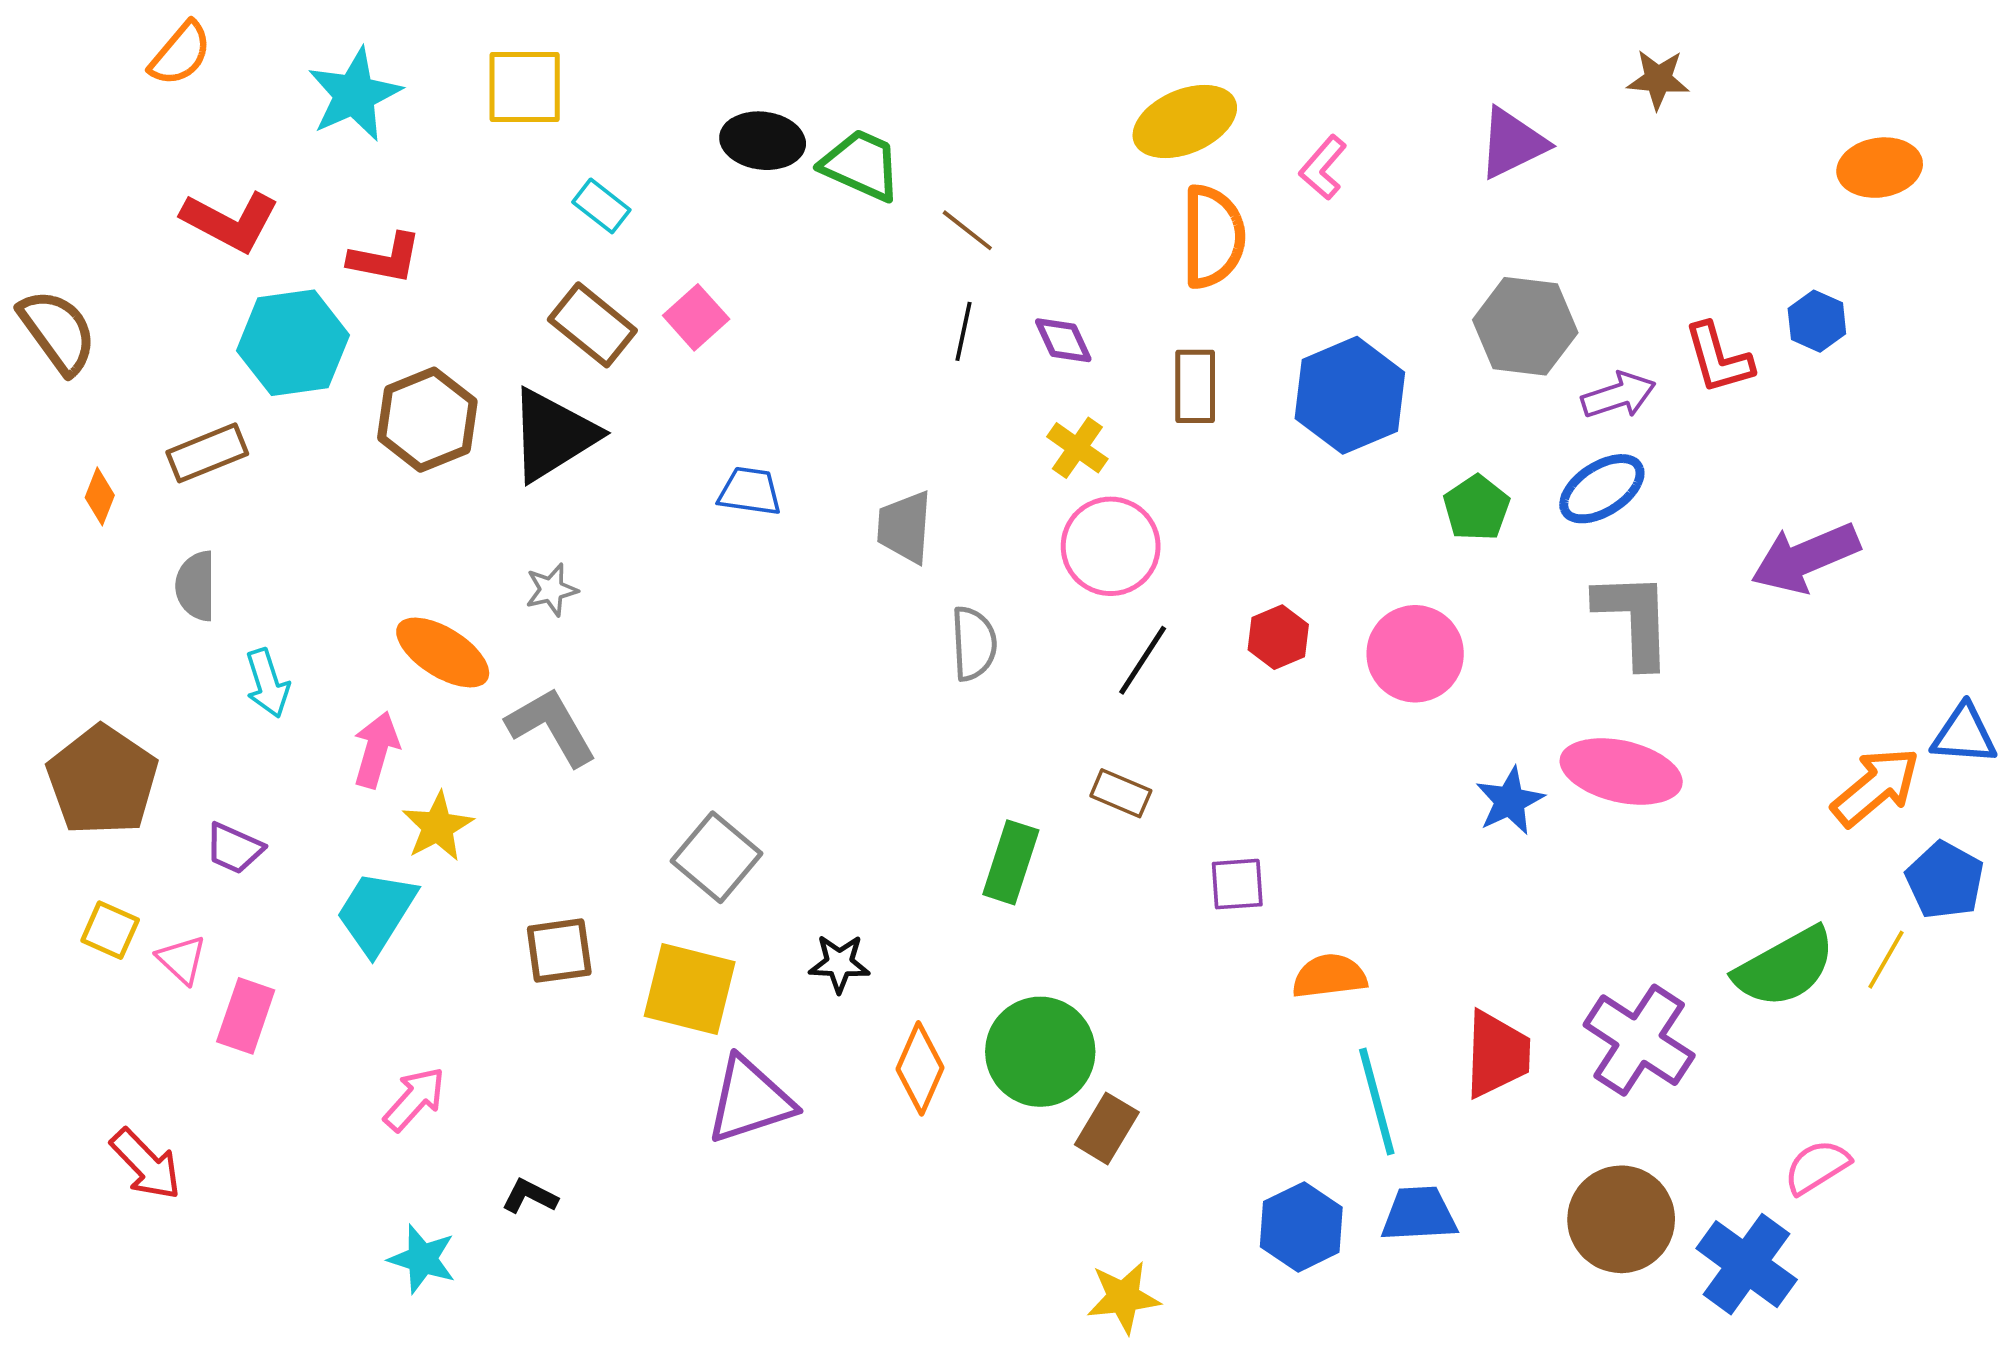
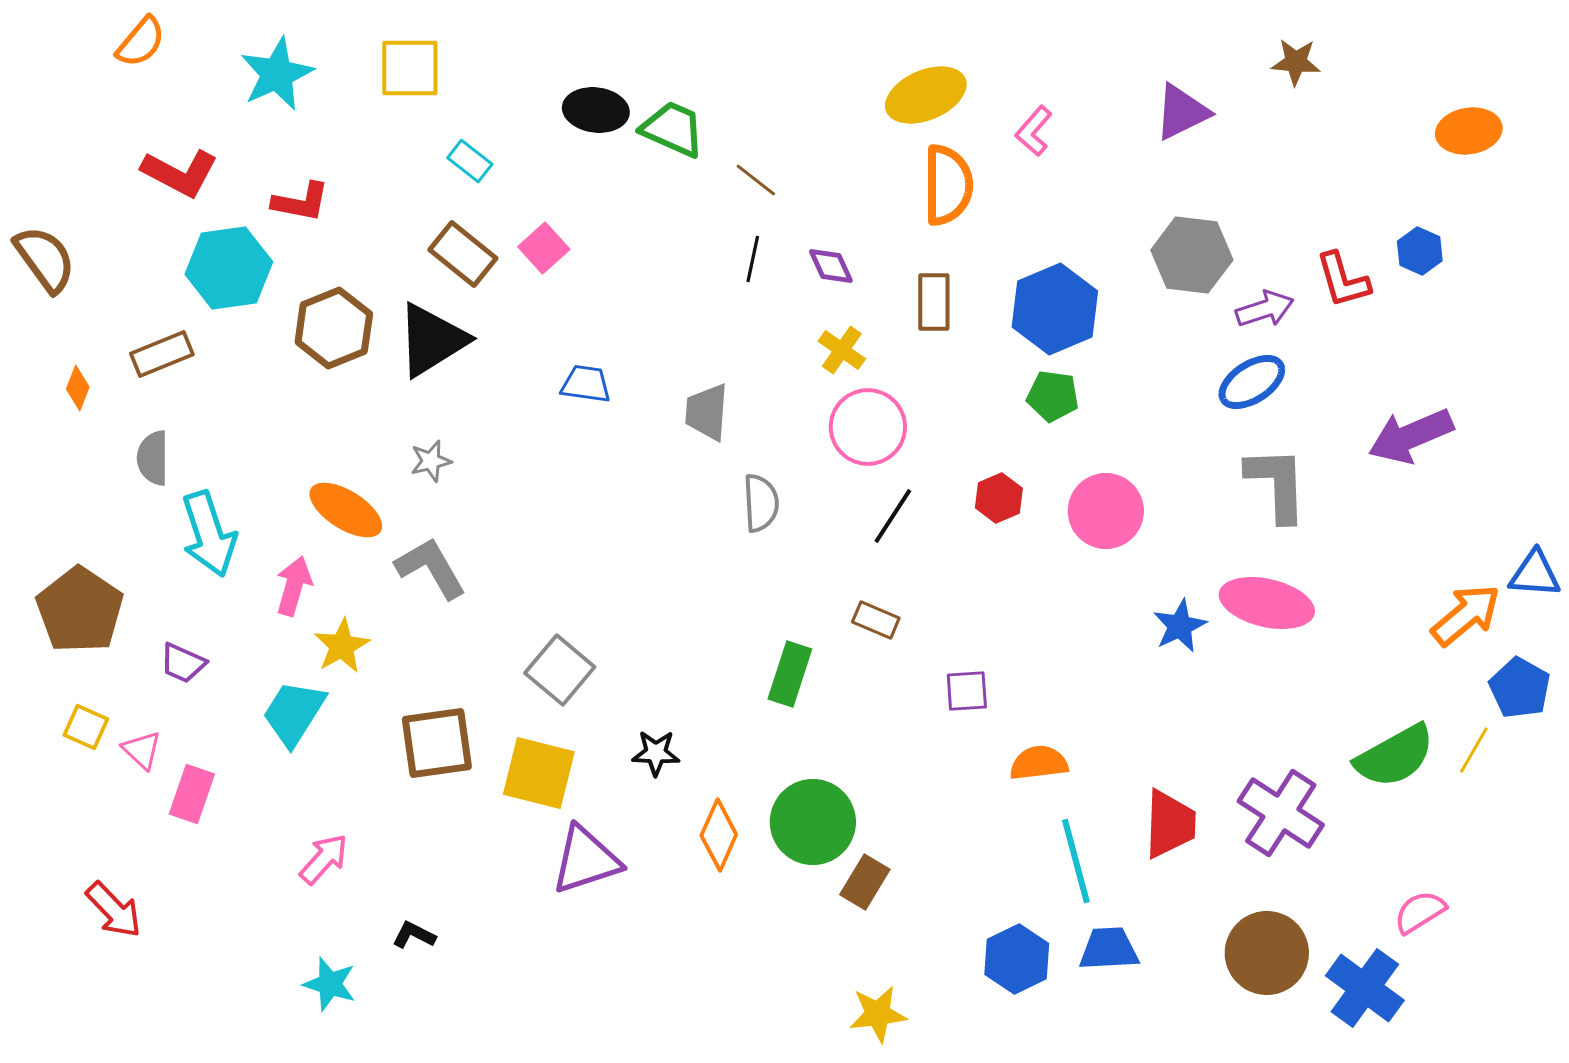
green pentagon: (1477, 508) -> (1053, 396), moved, turned -30
cyan arrow: (267, 683) -> (209, 534), size x1.6
brown square: (559, 951) -> (437, 743), size x1.4

